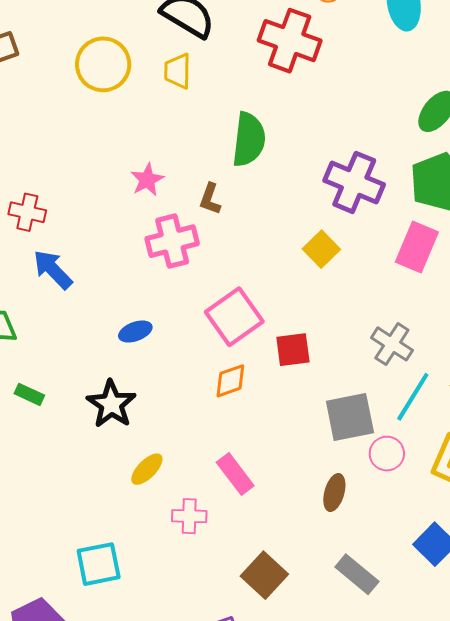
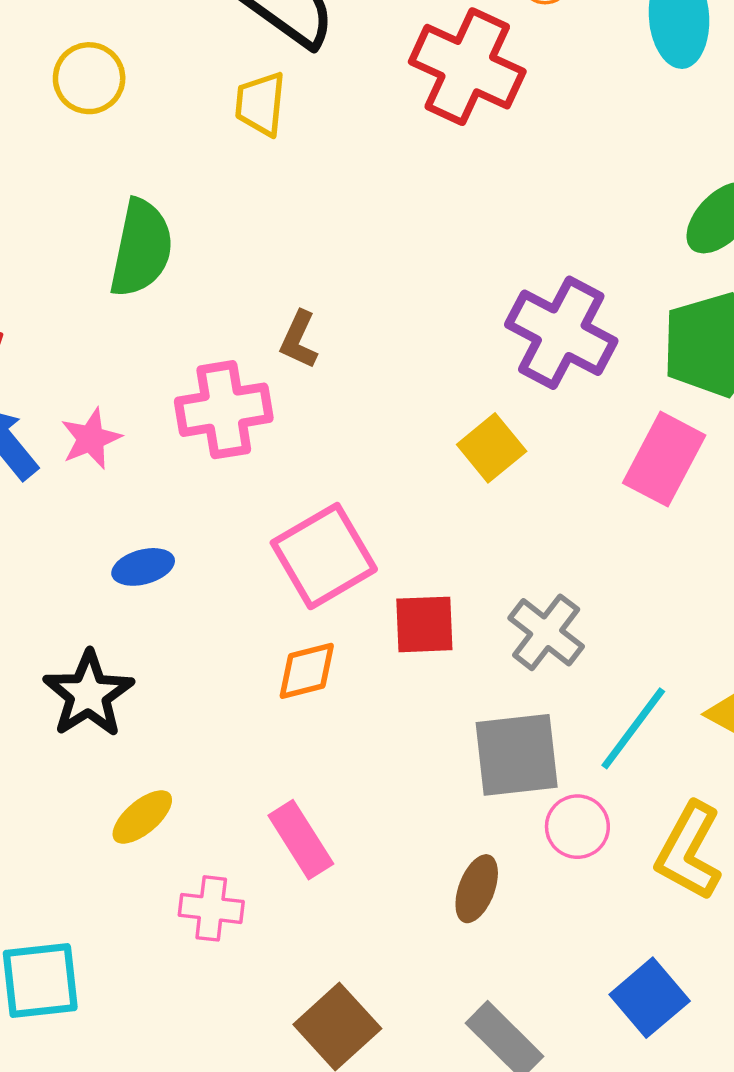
yellow circle: (103, 64) -> (89, 78), moved, size x0.7
green semicircle: (249, 140) -> (141, 248), moved
pink star: (147, 180) -> (91, 439), moved
gray cross: (392, 344) -> (546, 632), moved

